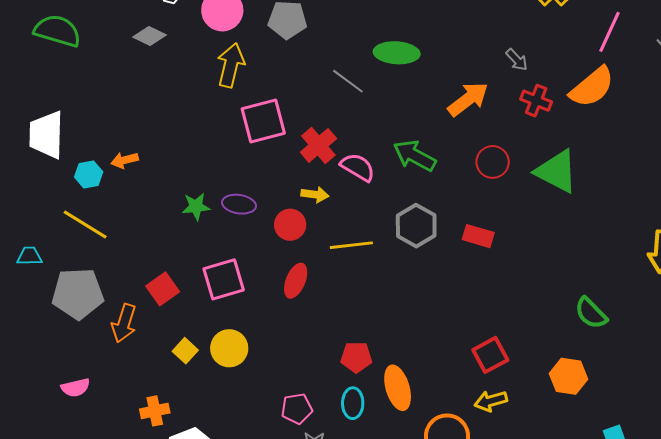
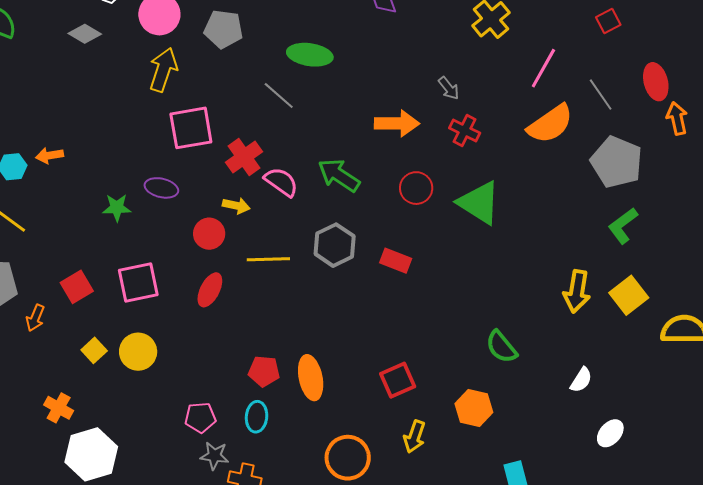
green ellipse: (397, 53) -> (310, 55), moved
orange semicircle: (592, 87) -> (550, 124), moved
orange arrow: (468, 99) -> (397, 123), turned 33
purple ellipse: (239, 204) -> (161, 188), moved
orange arrow: (124, 323) -> (35, 318), size x0.7
orange ellipse: (398, 388) -> (311, 378), moved
yellow arrow: (491, 401) -> (414, 437), moved, turned -60
orange cross: (155, 411) -> (59, 408), turned 36

